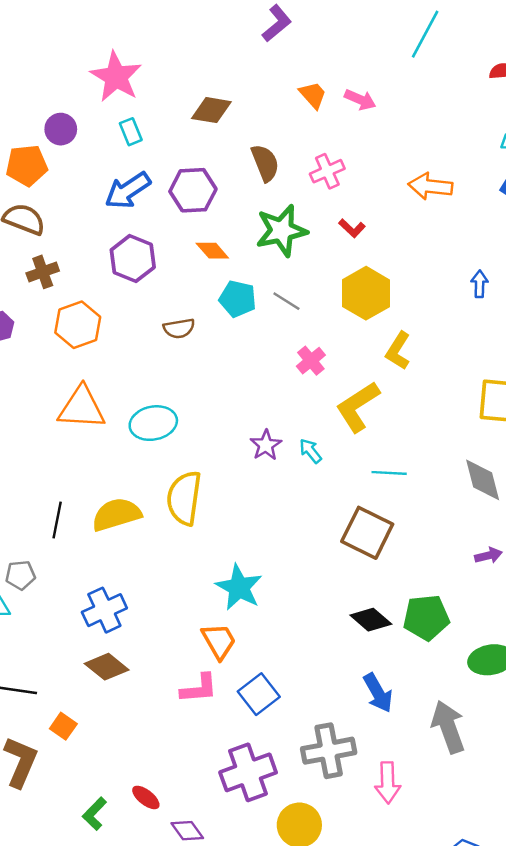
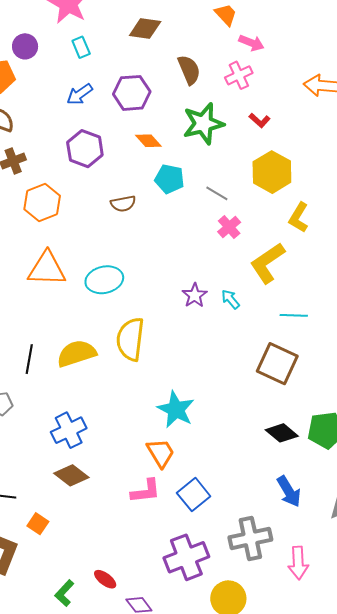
pink arrow: (360, 100) -> (251, 43), moved
blue arrow: (128, 190) -> (80, 94), size x0.7
gray line: (286, 301) -> (217, 193), moved

